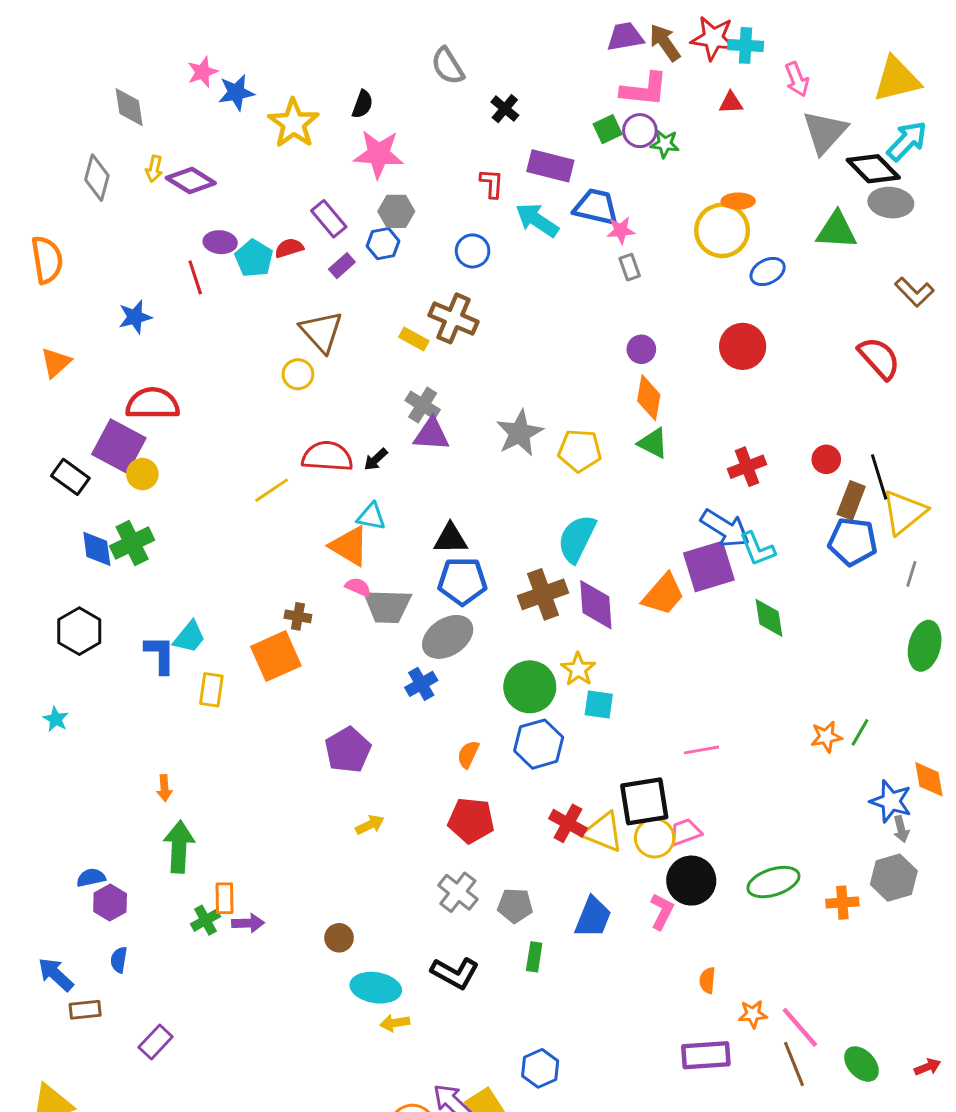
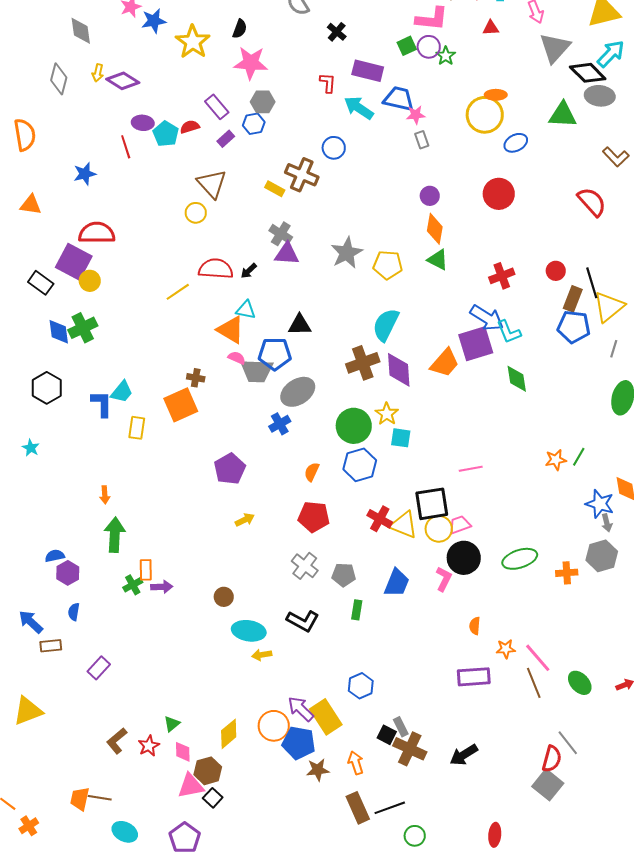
green star: (665, 144) -> (446, 56), turned 30
blue circle: (473, 251) -> (334, 148), moved
orange triangle: (56, 362) -> (31, 205), turned 50
blue pentagon: (462, 581) -> (275, 354), moved

